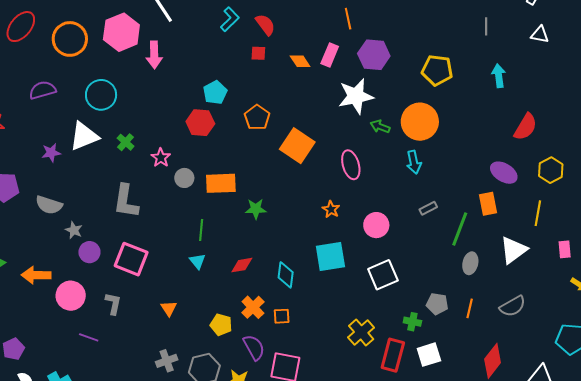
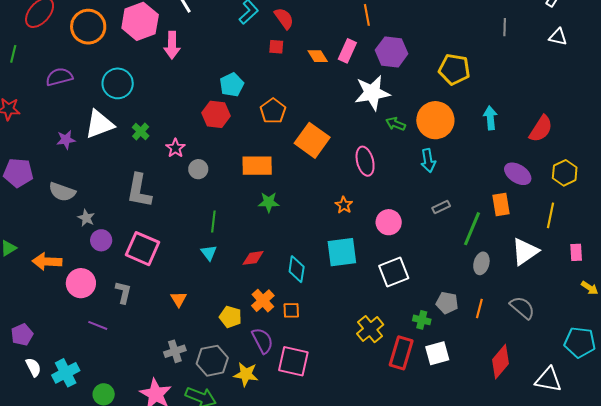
cyan arrow: (499, 76) -> (490, 118), moved
orange rectangle: (221, 183) -> (257, 166), moved
gray semicircle: (513, 306) -> (522, 308), turned -112

